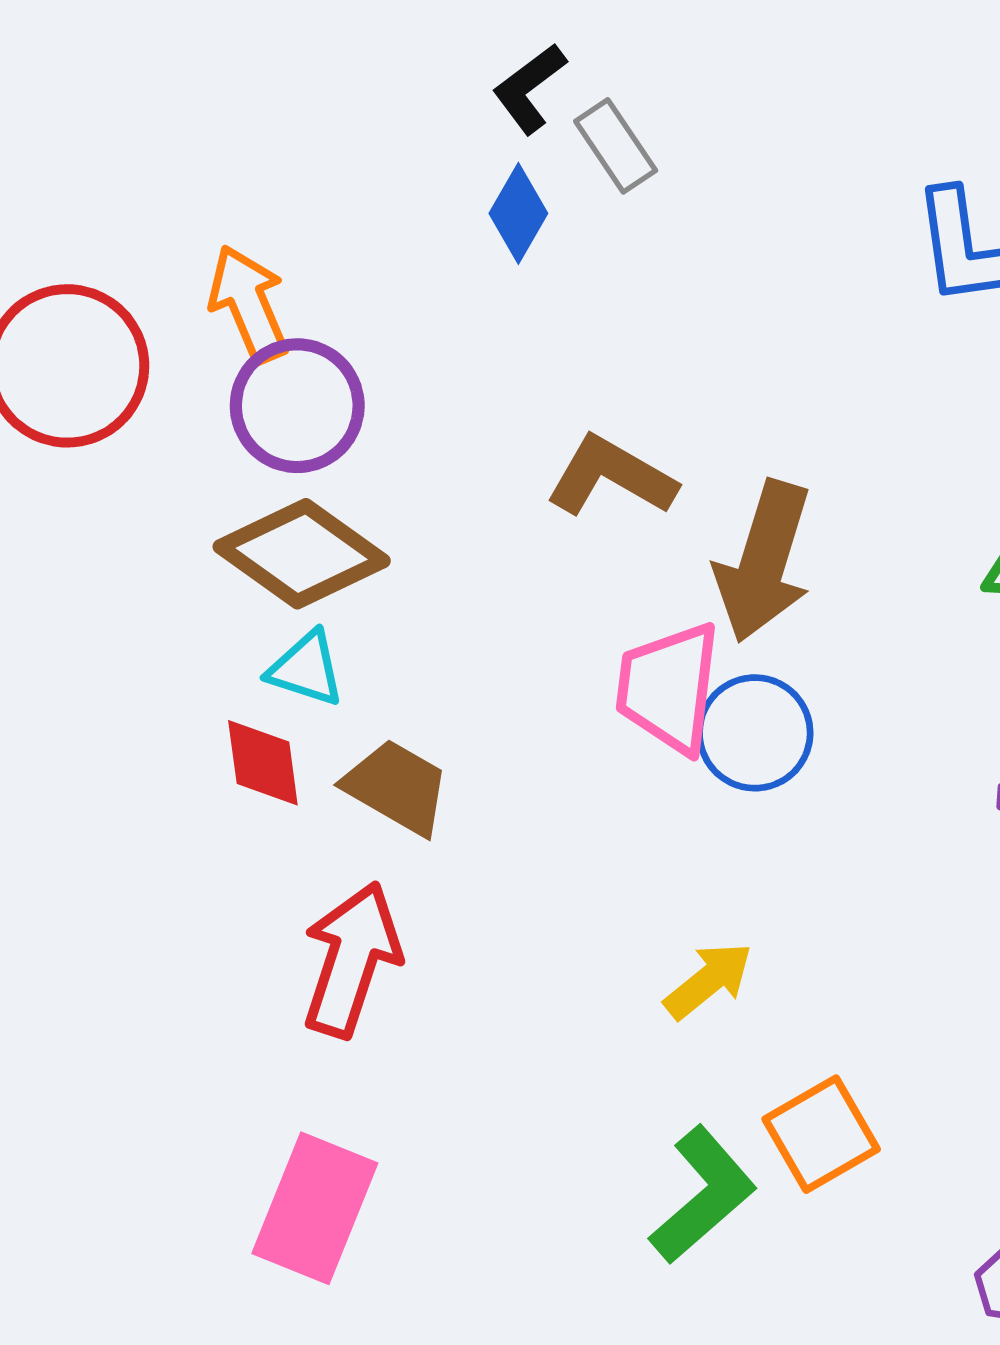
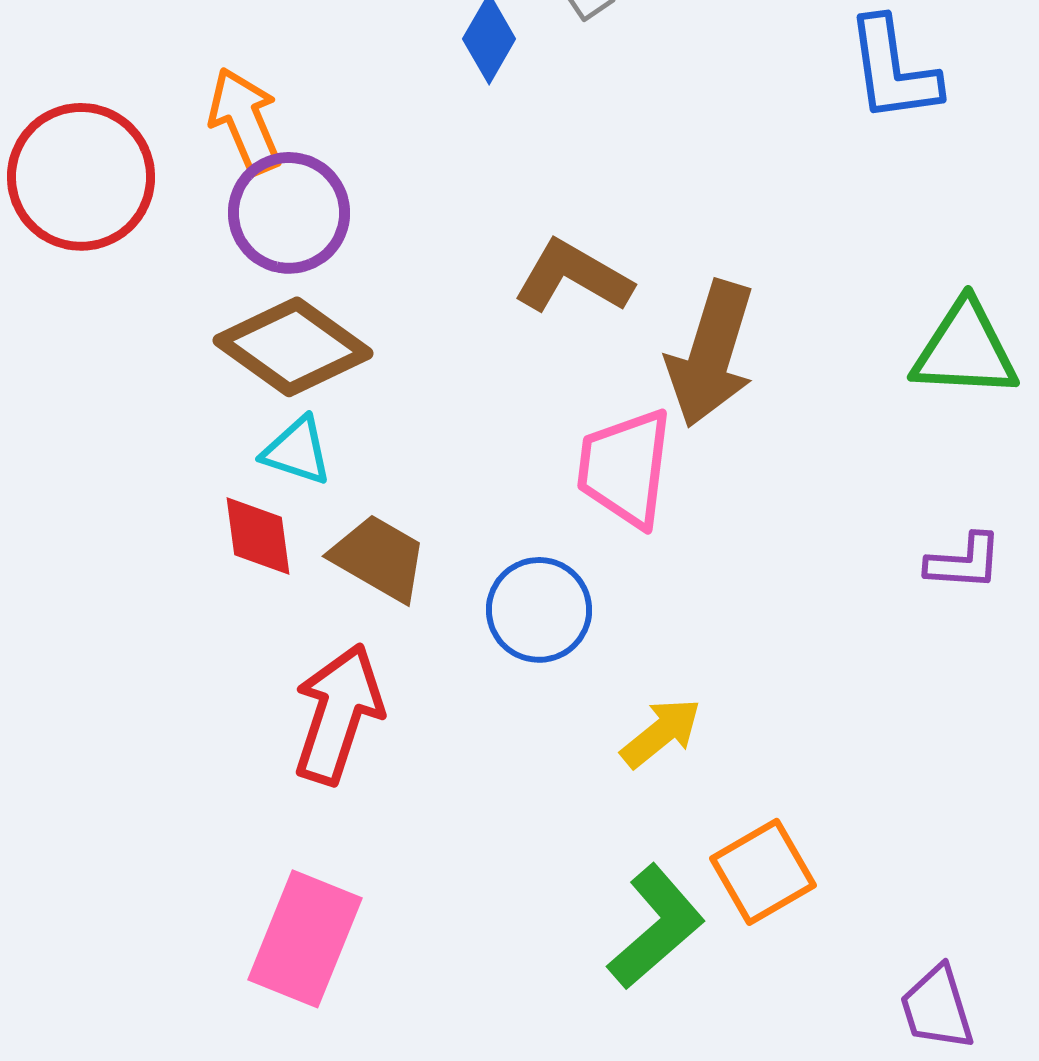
blue circle: (755, 733) -> (539, 610), moved

